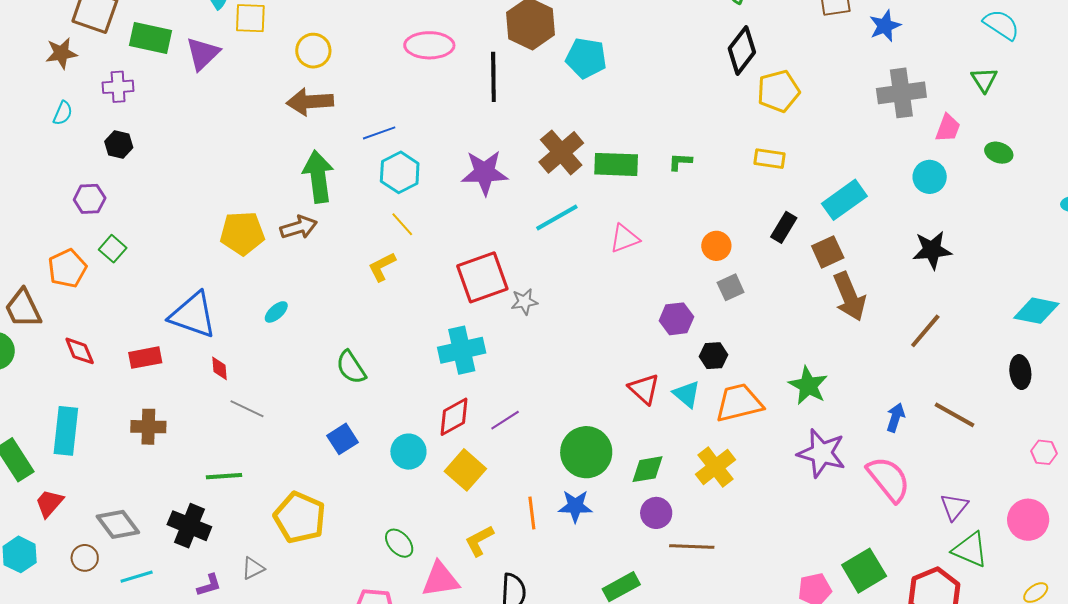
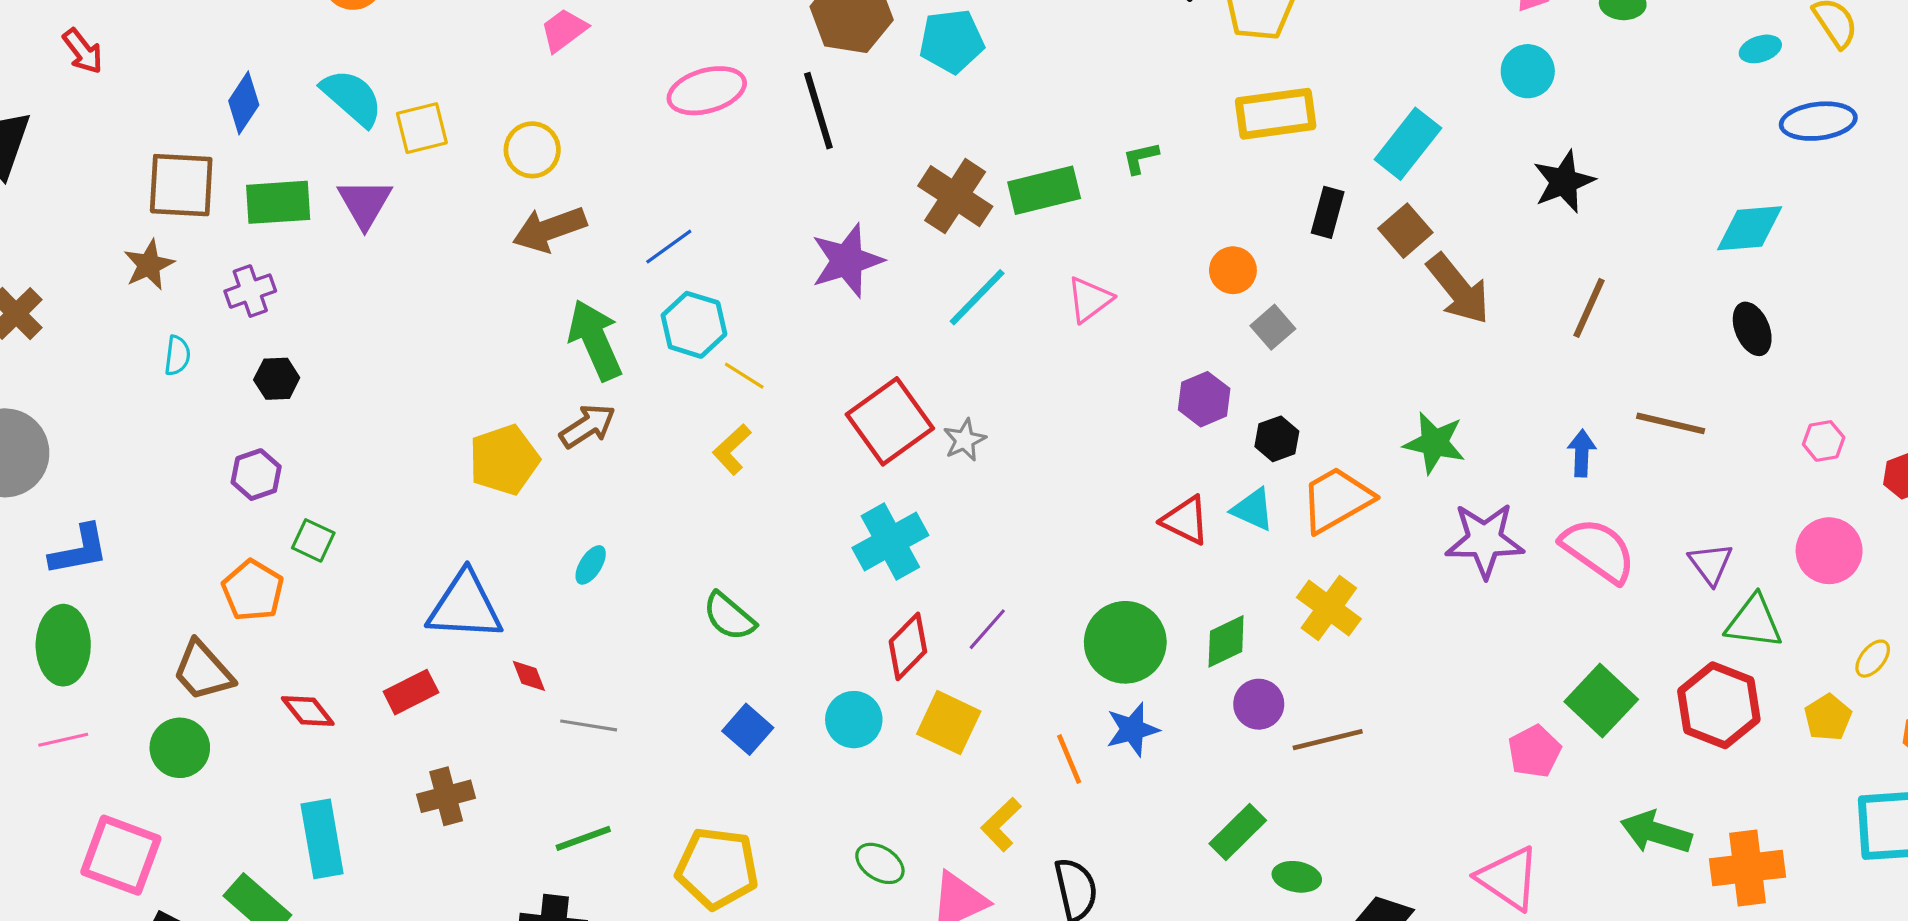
yellow rectangle: (770, 159) -> (1276, 114), size x1.6
cyan hexagon: (400, 172) -> (694, 325), moved

